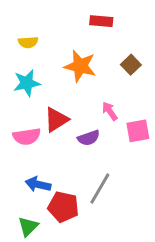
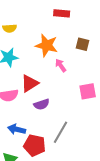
brown square: (131, 65) -> (83, 44), turned -32
pink arrow: (110, 111) -> (61, 65), moved
purple semicircle: (89, 138) -> (42, 104), moved

